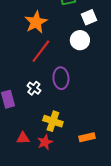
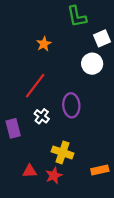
orange star: (36, 22) -> (44, 44), size x0.6
red line: (41, 51) -> (35, 86), moved

